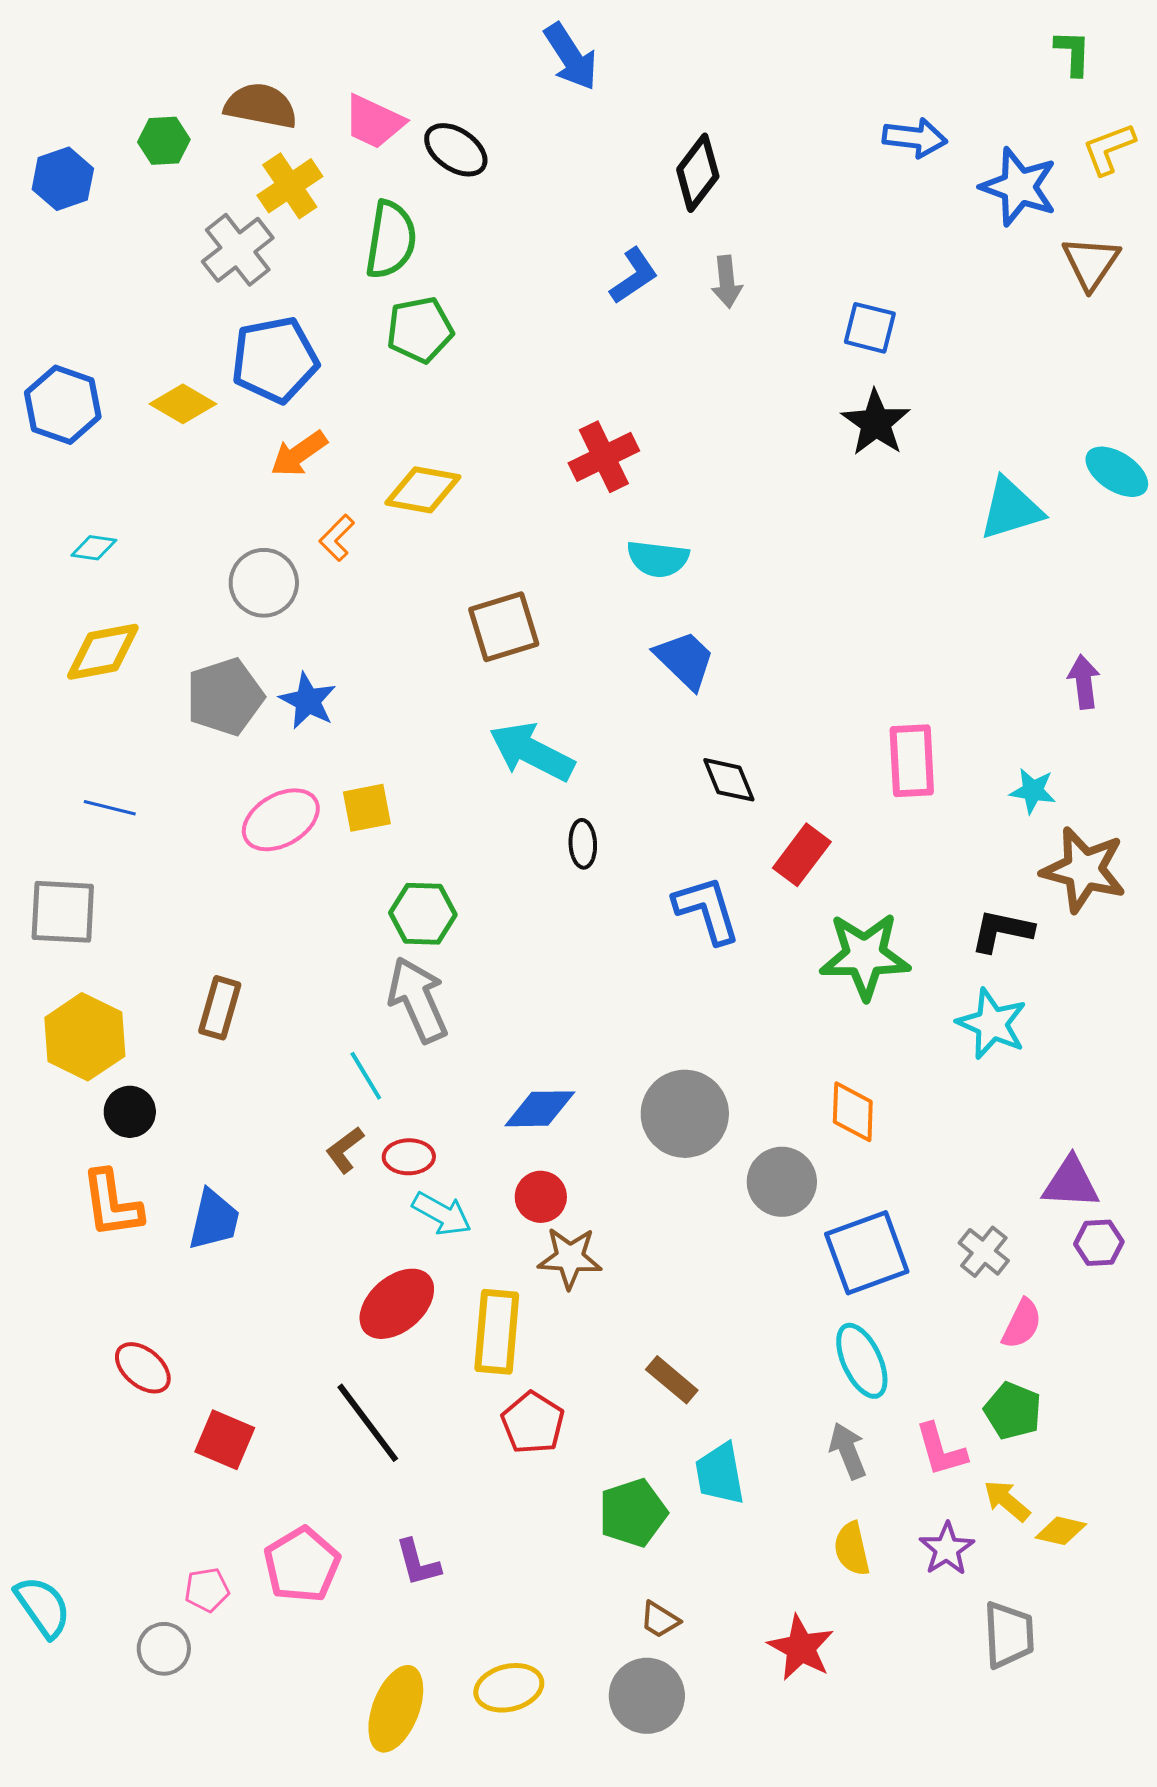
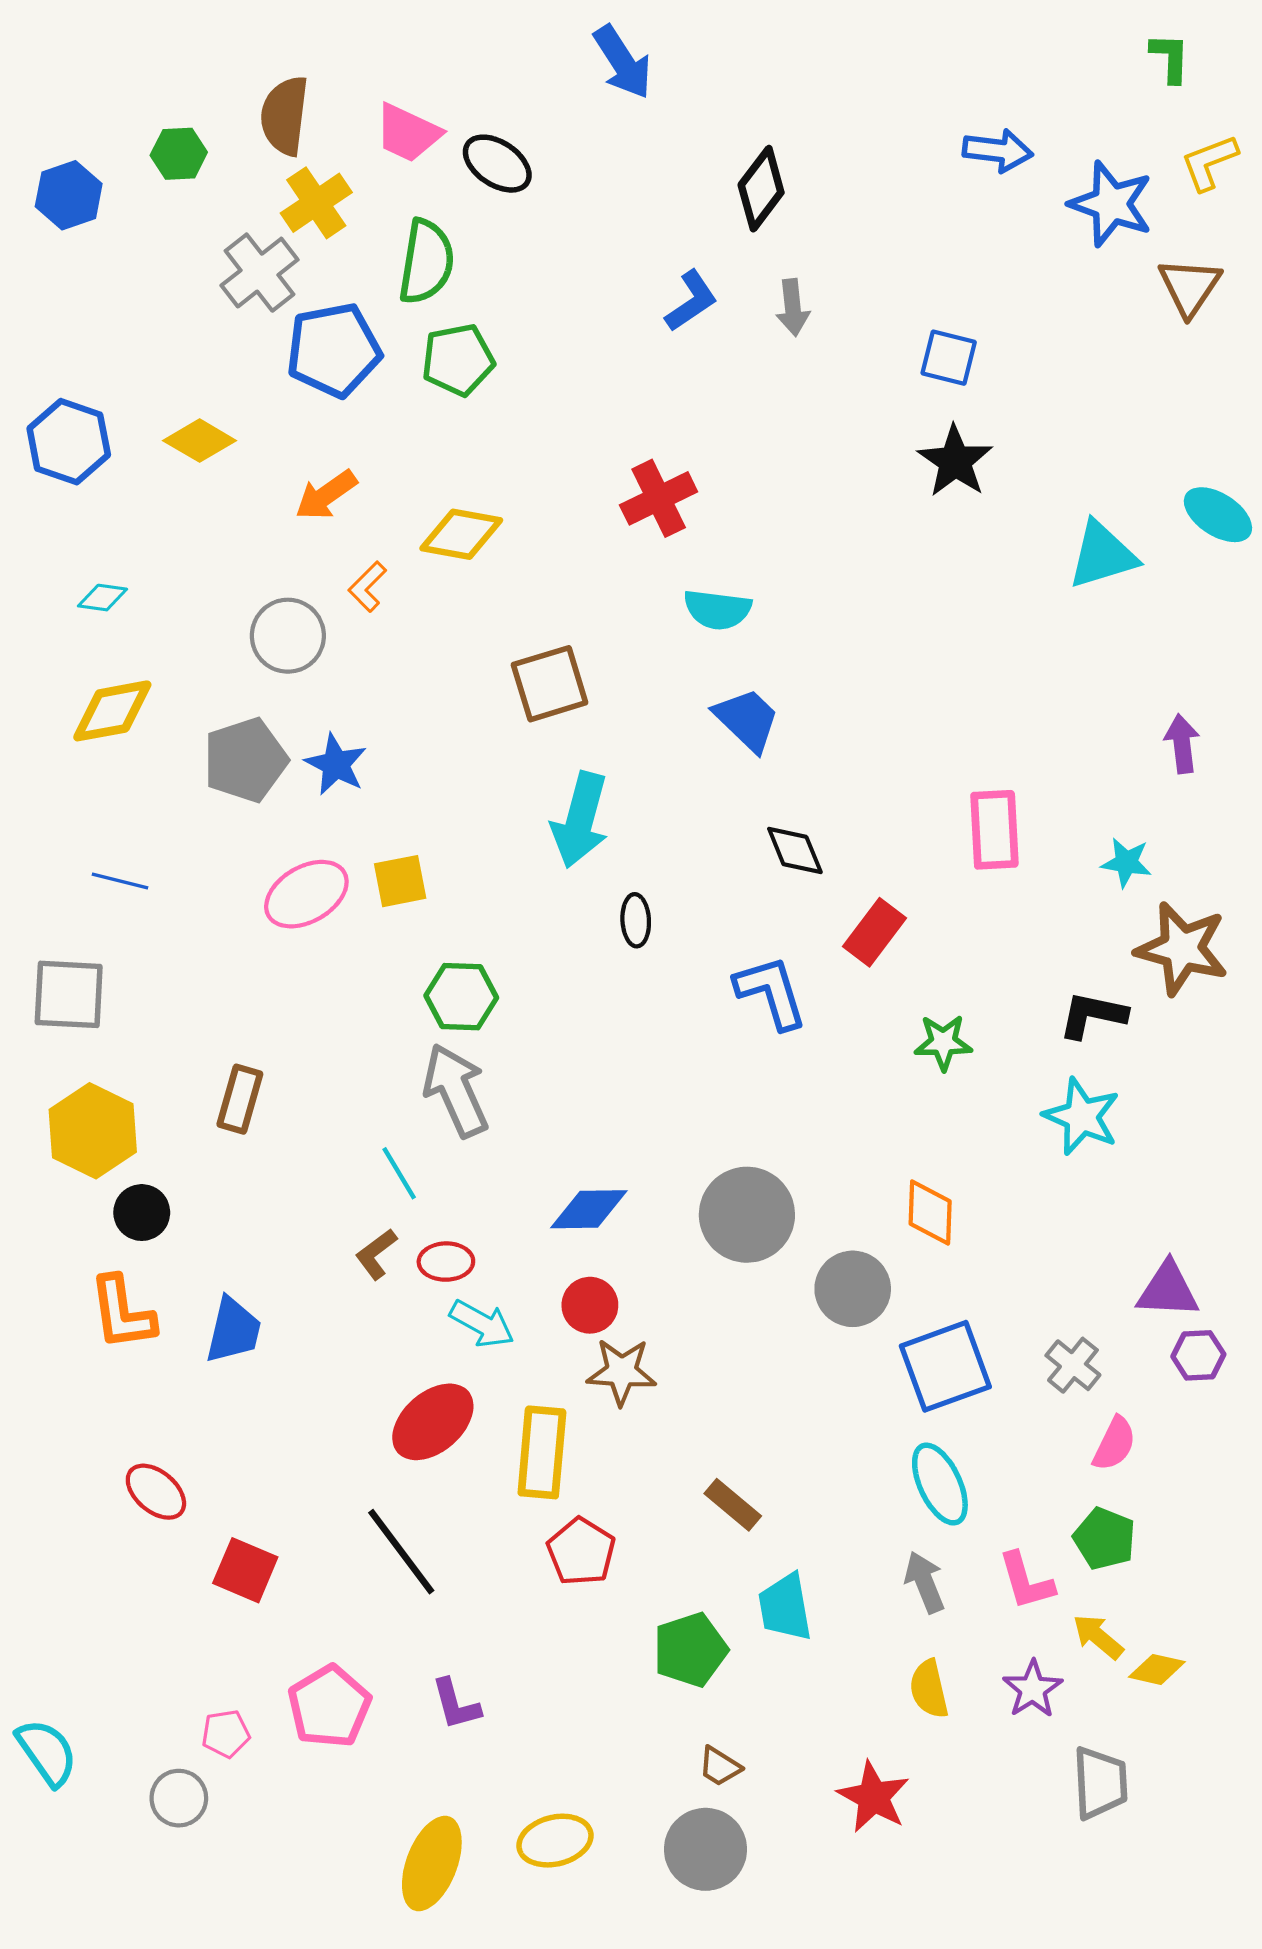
brown semicircle: (261, 106) -> (285, 116), turned -94
blue pentagon: (275, 360) -> (334, 350), moved
cyan arrow: (532, 752) -> (580, 820), turned -102
green star: (865, 956) -> (943, 1042), size x0.6

